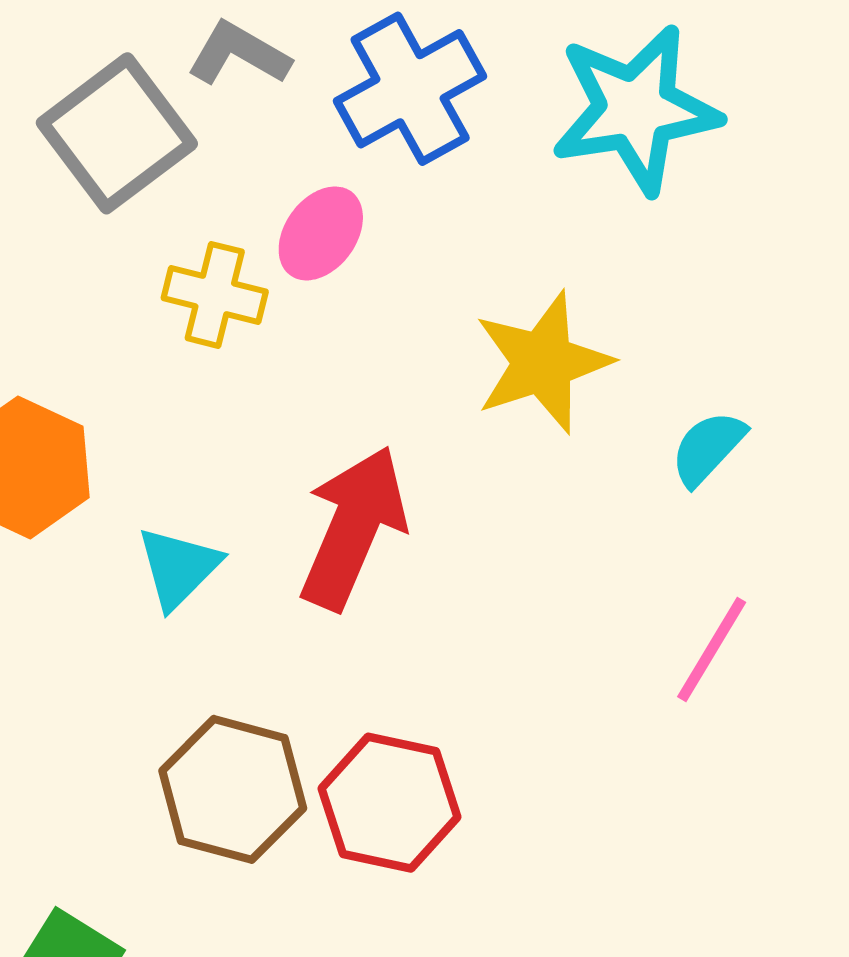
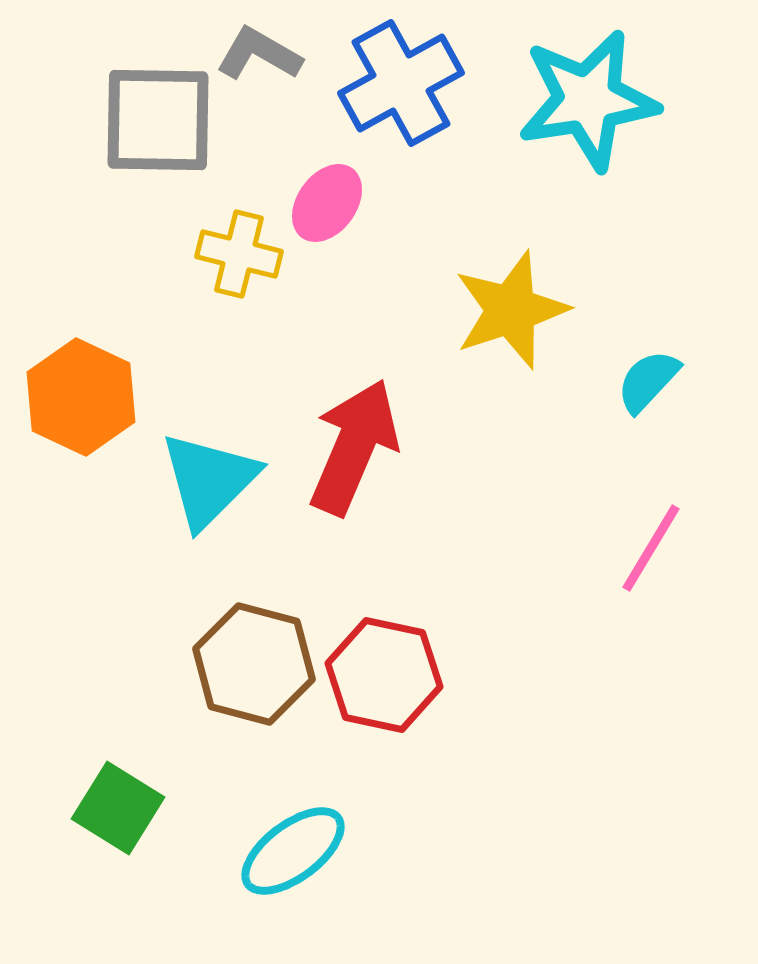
gray square: (117, 133) -> (158, 120), turned 38
cyan triangle: (178, 568) -> (209, 480), size x1.4

